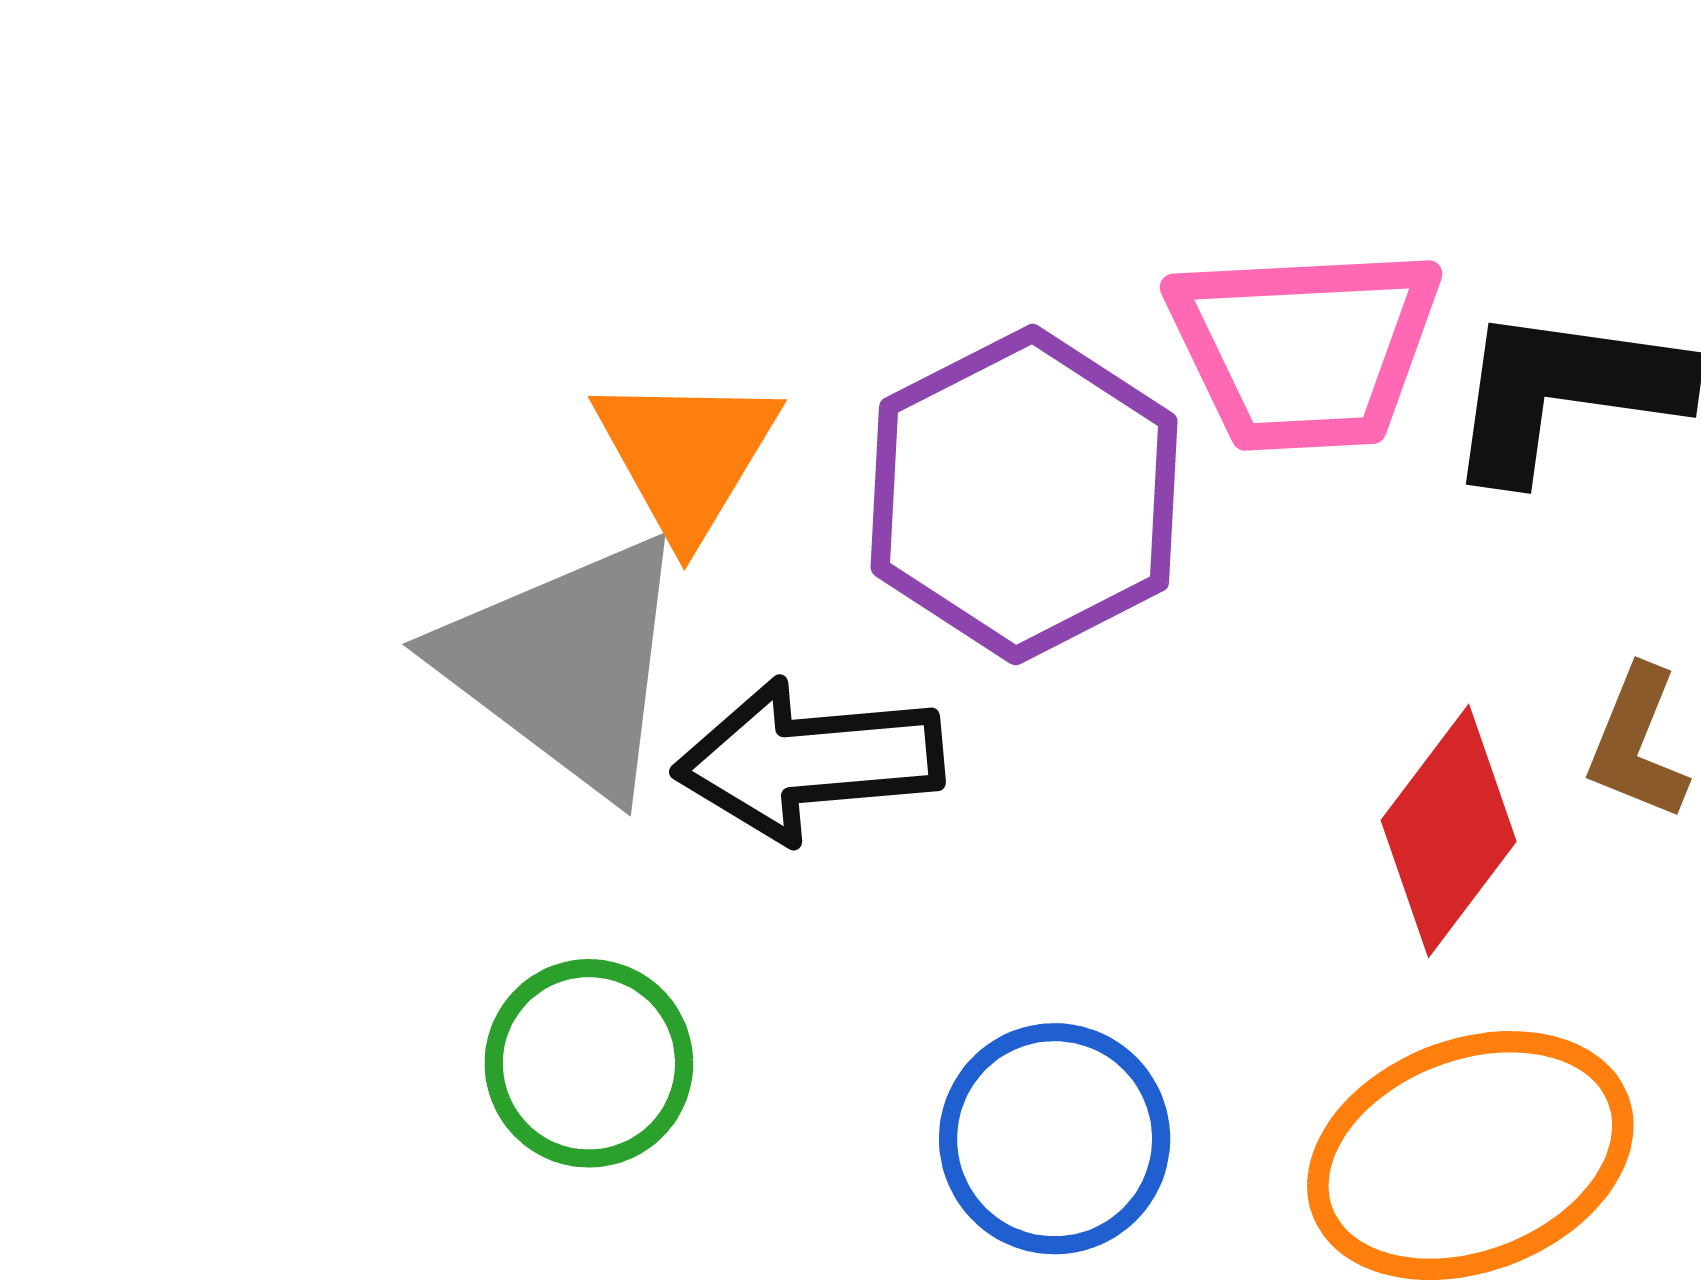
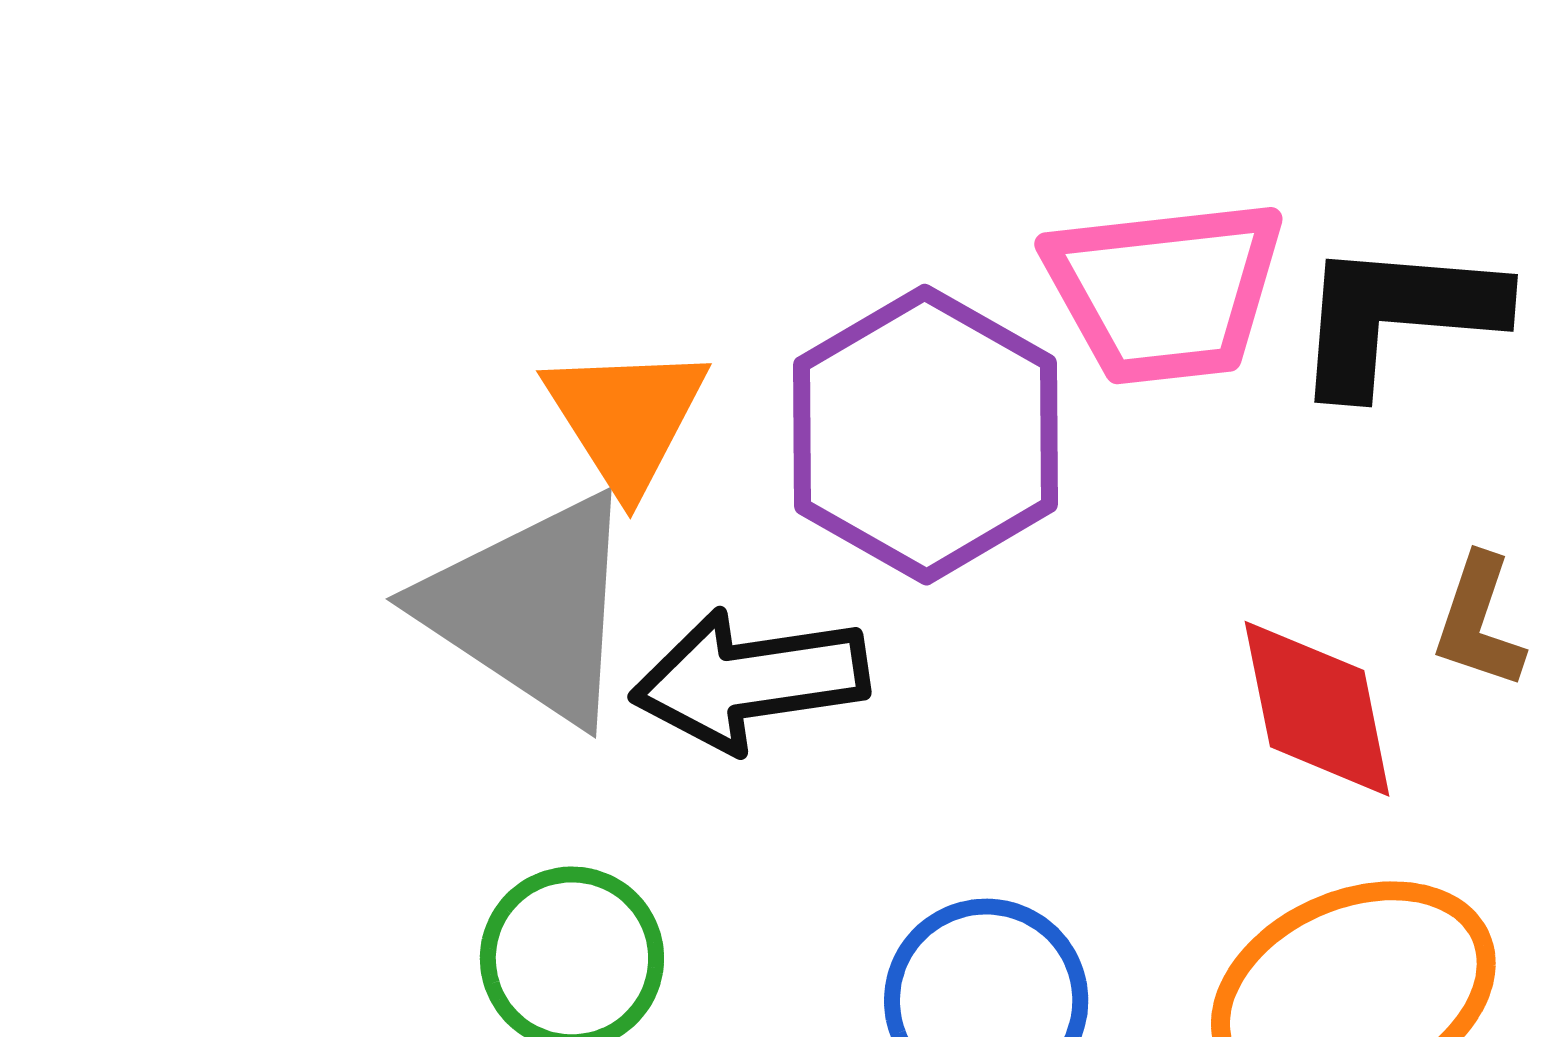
red diamond: (1449, 831) -> (1317, 709), turned -45

